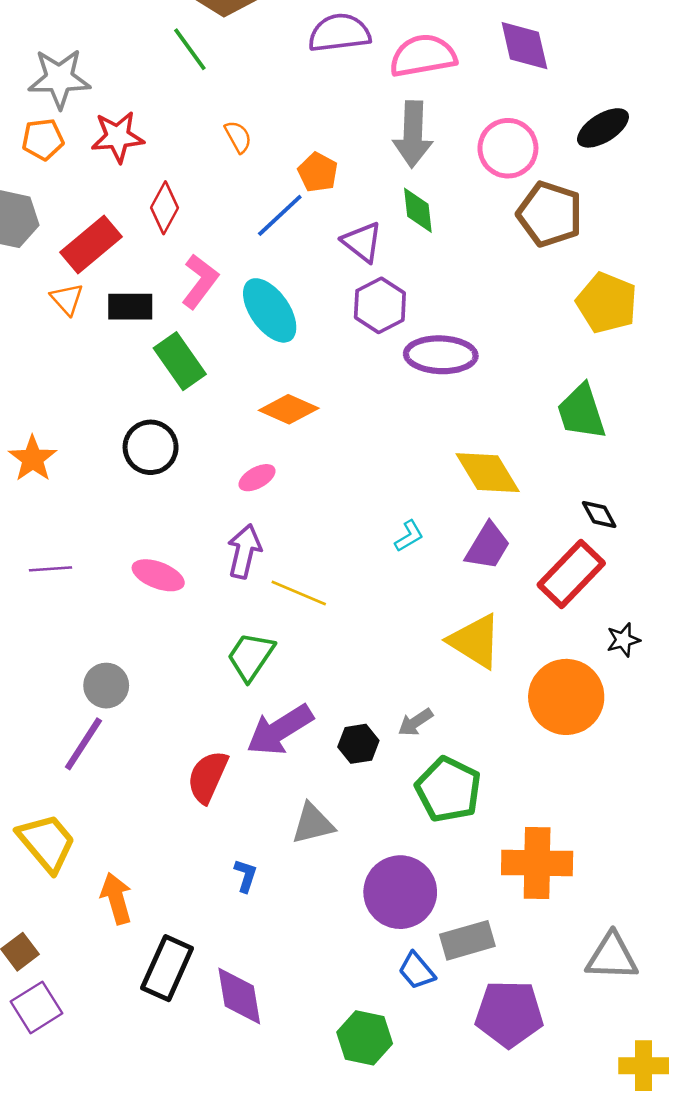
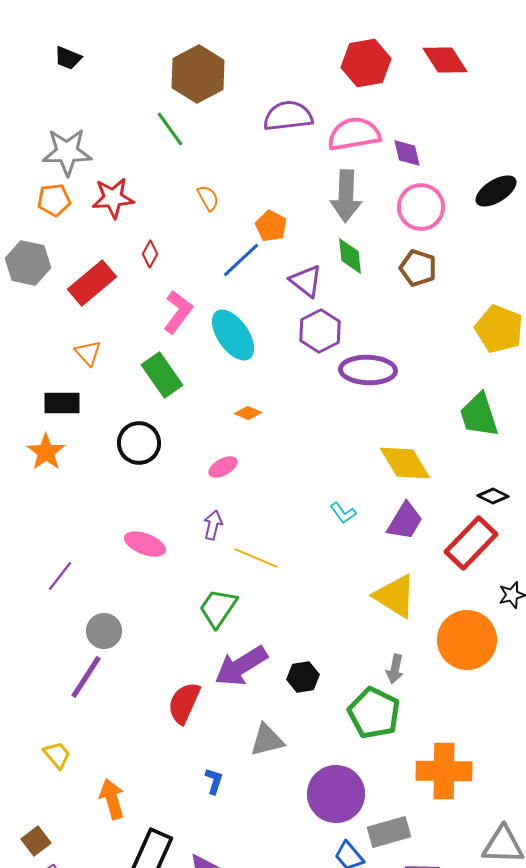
purple diamond: (524, 46) -> (407, 153), moved, size x0.7
red diamond: (164, 208) -> (150, 254), size x0.7
brown pentagon: (550, 214) -> (418, 268), moved, size x0.7
orange triangle: (67, 299) -> (88, 353), moved
black rectangle: (130, 307) -> (62, 403), moved
orange diamond: (289, 409) -> (248, 413), size x0.6
black diamond: (599, 514) -> (493, 496), turned -36
cyan L-shape: (409, 536) -> (343, 513), turned 84
purple arrow: (244, 551) -> (213, 525), size x0.7
purple line: (50, 569) -> (60, 576), moved, turned -48
gray arrow: (415, 722) -> (395, 669), moved, turned -44
yellow trapezoid: (47, 843) -> (57, 755), size x0.6

